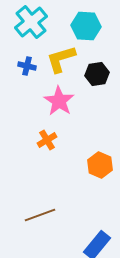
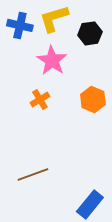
blue cross: (27, 66) -> (20, 25), size x1.4
orange hexagon: (100, 165) -> (93, 99), moved

